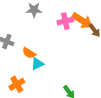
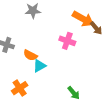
pink cross: (65, 21) -> (67, 41), moved, turned 35

